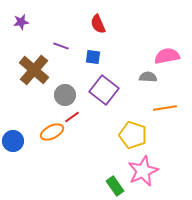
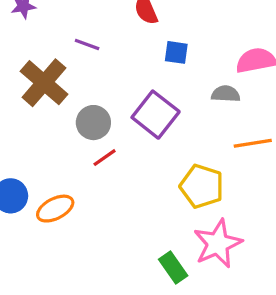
blue square: (93, 57) -> (176, 52), moved
orange ellipse: (52, 132) -> (55, 209), moved

